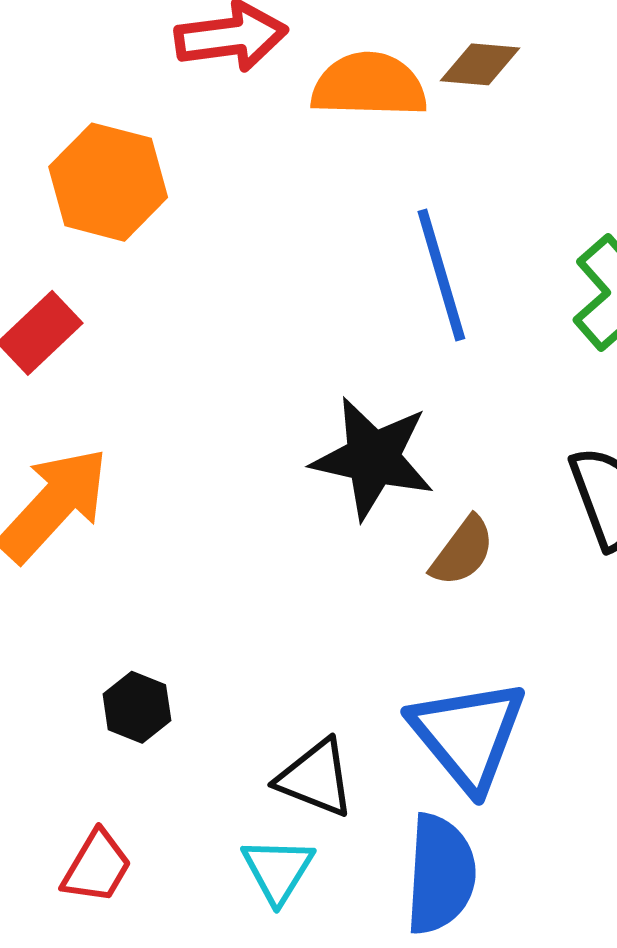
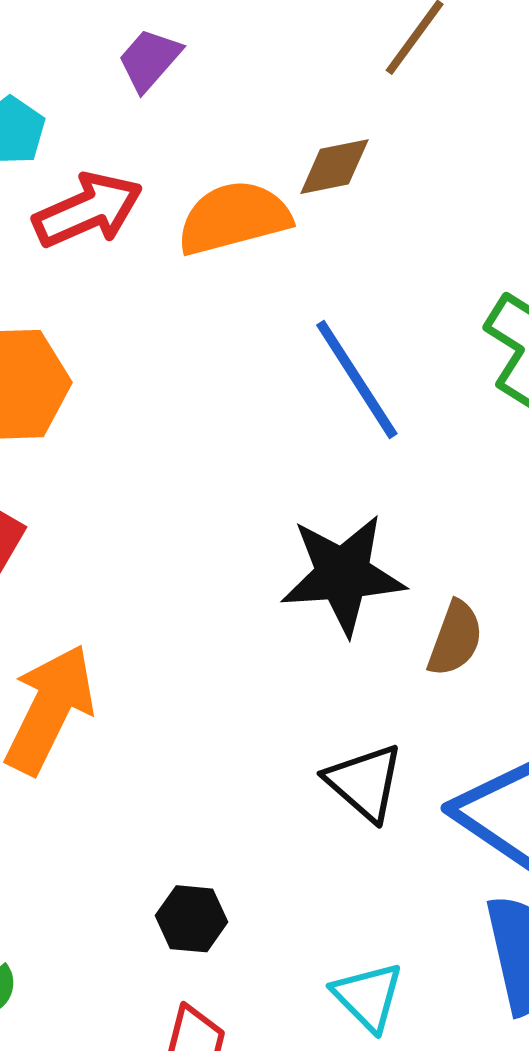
black hexagon: (137, 707) -> (192, 919), moved
black triangle: (316, 778) -> (365, 782), moved, turned 36

